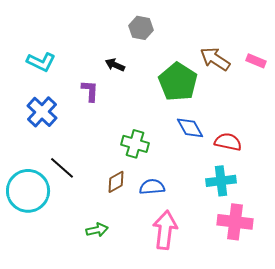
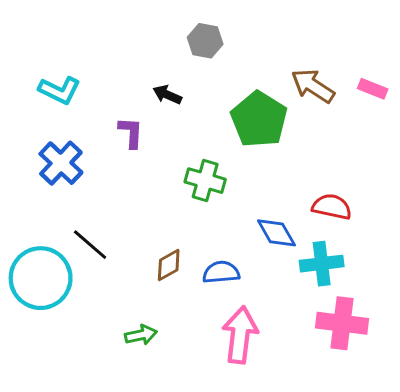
blue diamond: (190, 128) -> (276, 233), moved
green cross: (135, 144) -> (205, 181), moved

